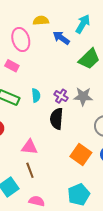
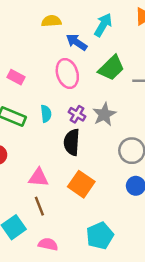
pink ellipse: (21, 39) -> (67, 73), moved
gray star: (83, 96) -> (104, 114), turned -30
orange square: (81, 155) -> (81, 184), moved

